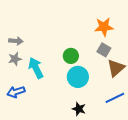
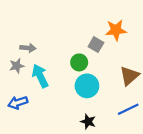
gray arrow: (16, 41) -> (28, 48), moved
gray square: (104, 50) -> (96, 45), moved

